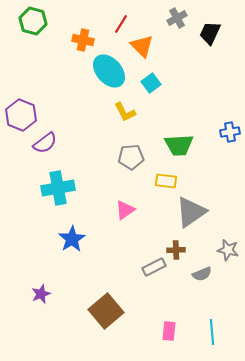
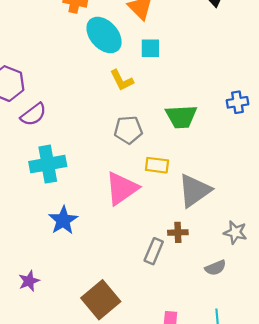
cyan square: (151, 83) -> (150, 48), turned 36
yellow rectangle: (166, 181) -> (157, 165), moved
pink triangle: (125, 210) -> (122, 188), size x1.6
gray rectangle: (154, 267) -> (154, 251), turned -40
gray semicircle: (202, 274) -> (215, 268), moved

